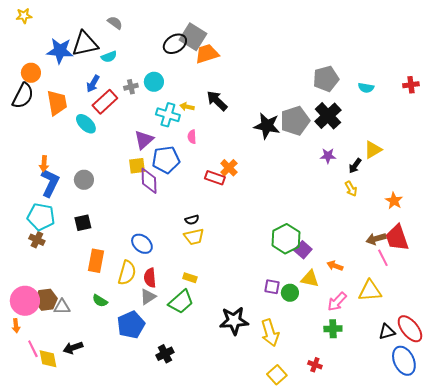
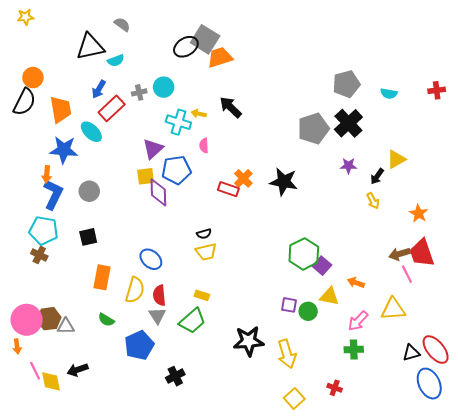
blue star: (60, 51) -> (64, 150), moved
black star: (267, 126) -> (284, 182), moved
gray triangle: (148, 297) -> (157, 316), turned -30

